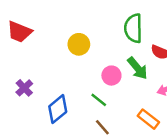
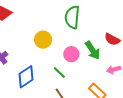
green semicircle: (133, 28) -> (72, 17), moved
yellow circle: (79, 44) -> (43, 40), moved

